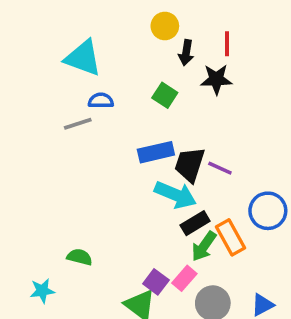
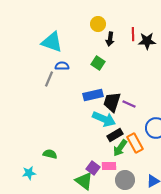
black star: (216, 79) -> (147, 41), moved
gray line: (78, 124) -> (49, 79), turned -49
pink rectangle: (184, 278) -> (109, 166), turned 48

